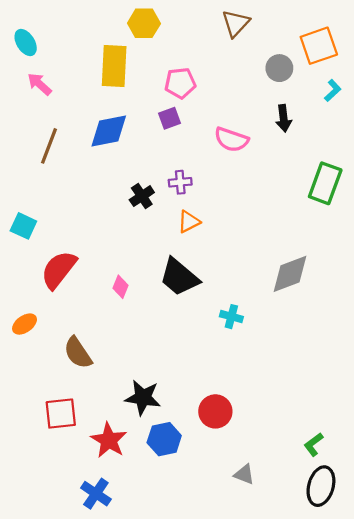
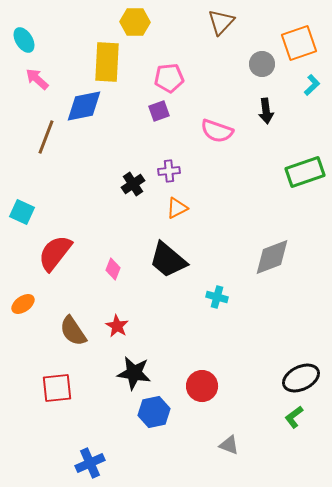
blue diamond: (109, 131) -> (84, 106), moved
green rectangle: (325, 183) -> (305, 172), turned 51
red star: (109, 440) -> (117, 326), moved, size x0.7
black ellipse: (321, 486) -> (301, 378), moved, turned 48
blue cross: (96, 494) -> (90, 463), turned 32

